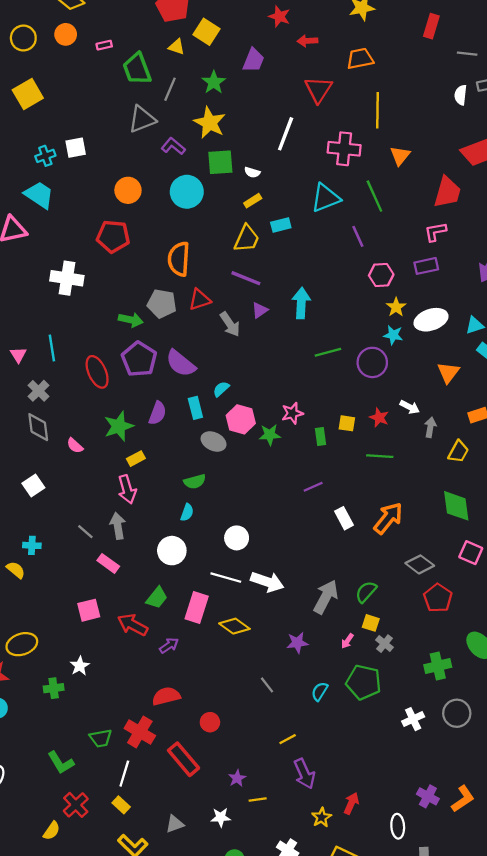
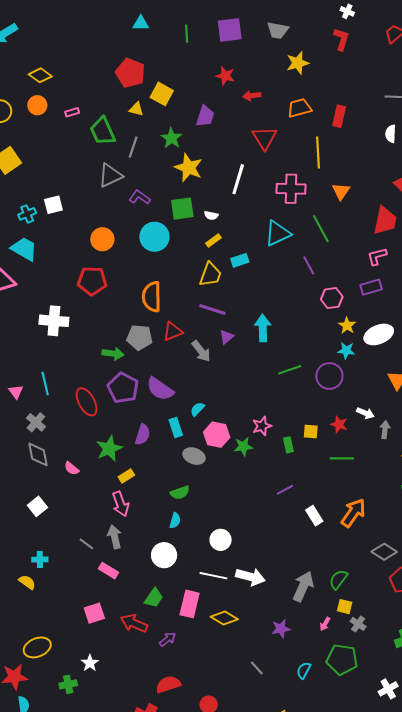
red rectangle: (431, 26) -> (339, 116), moved
yellow star: (210, 123) -> (189, 168), moved

